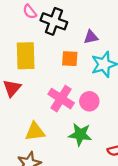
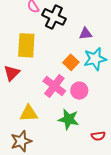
orange square: (70, 59) -> (71, 62), moved, turned 35

